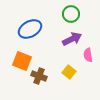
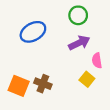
orange square: (22, 61) -> (19, 86), moved
yellow square: (69, 72) -> (87, 79), moved

